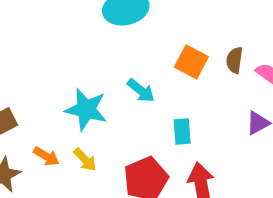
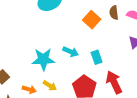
orange square: (191, 62) -> (92, 20), turned 30
cyan arrow: (141, 91) -> (71, 52), moved

